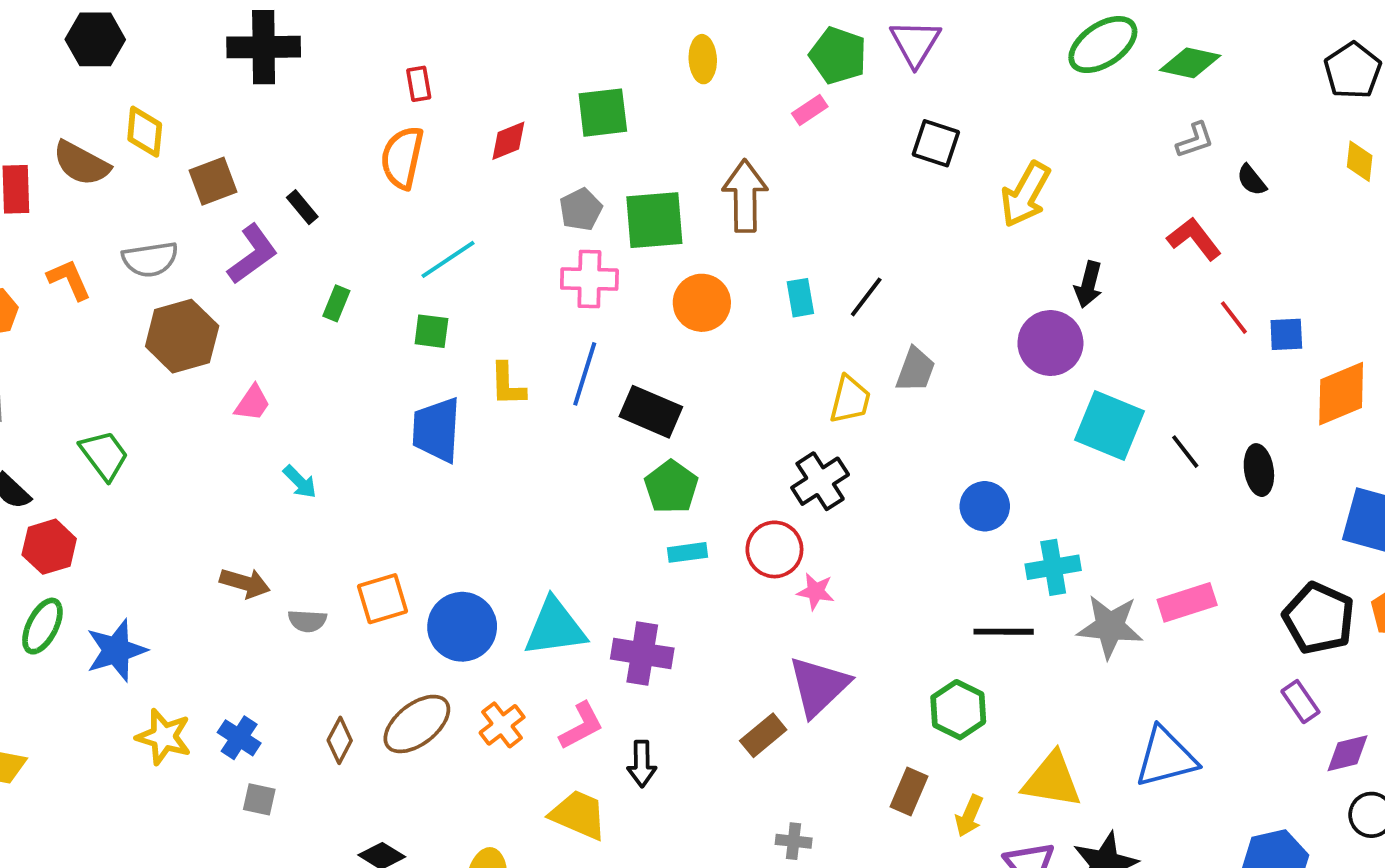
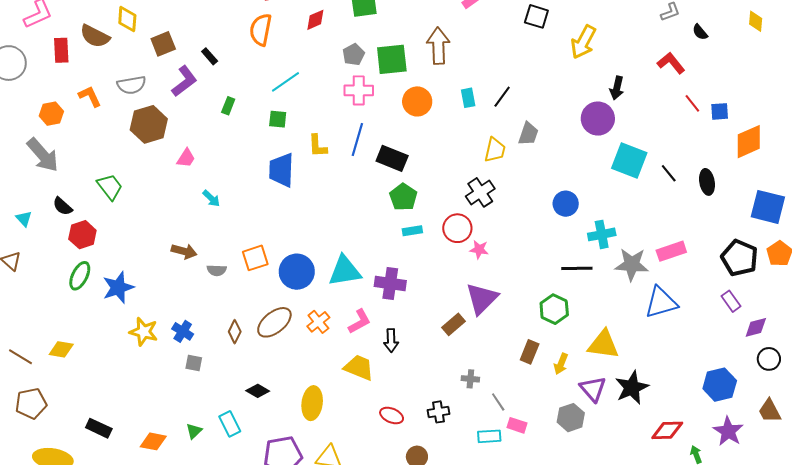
blue triangle: (1166, 757) -> (661, 303), moved

